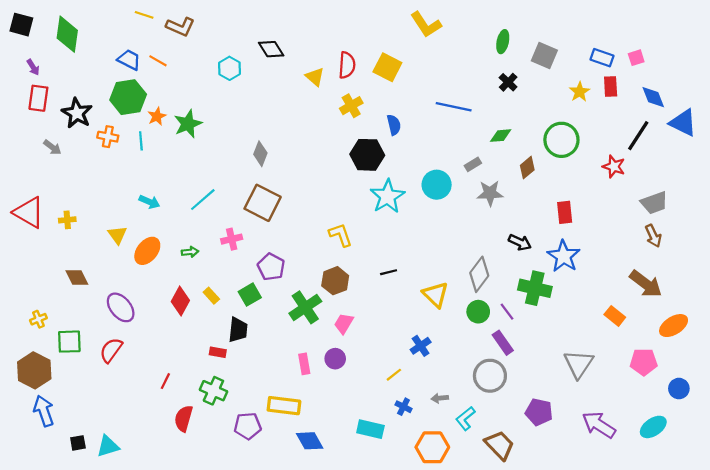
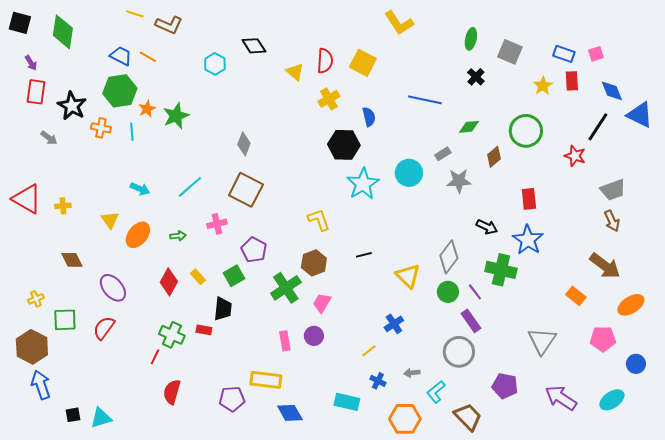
green cross: (213, 391) -> (172, 335), moved

